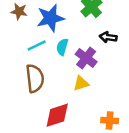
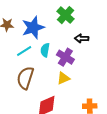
brown semicircle: (35, 78) -> (25, 78), turned -150

